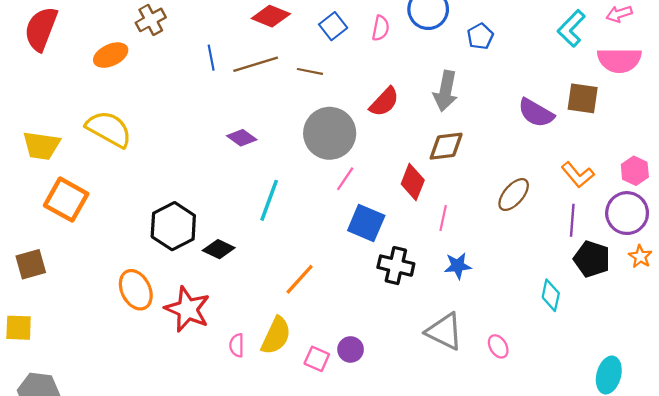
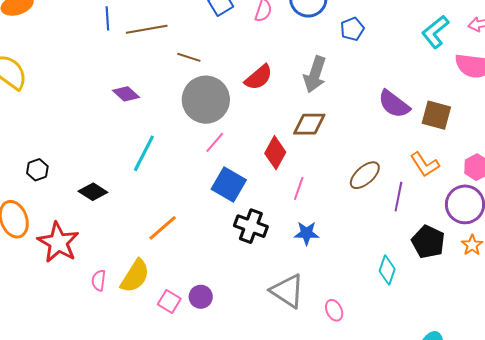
brown line: (310, 71) -> (189, 57), moved
brown square: (583, 98) -> (436, 115), moved
purple line: (572, 220) -> (398, 197), moved
black hexagon: (173, 226) -> (37, 170), moved, size x0.5

